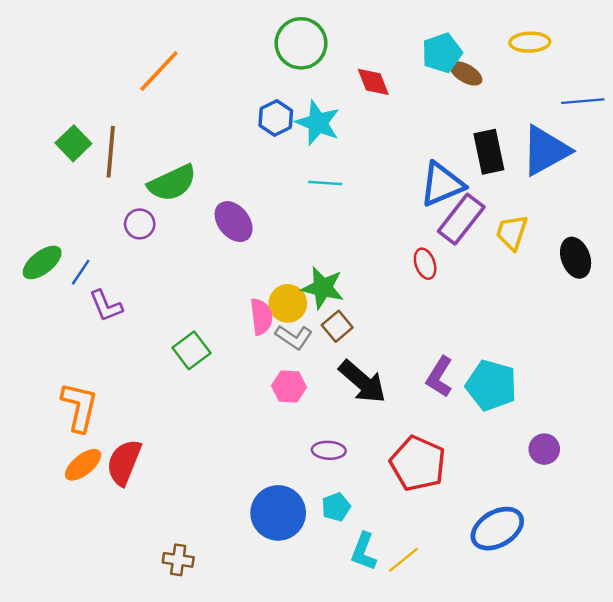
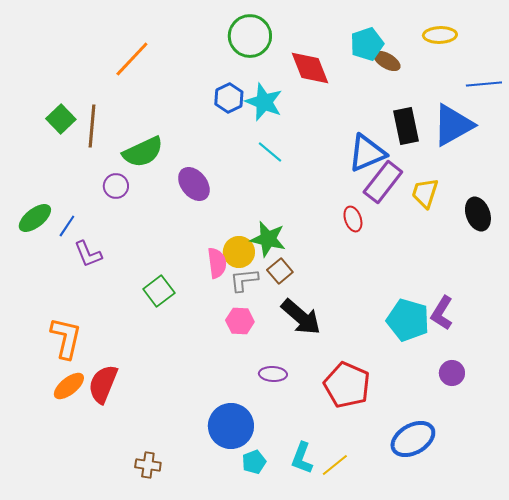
red diamond: (373, 82) -> (310, 68), size x1.4
cyan line: (325, 183) -> (270, 152), turned 36
gray L-shape: (294, 337) -> (244, 280), turned 140
purple L-shape: (439, 377) -> (442, 313), moved
cyan pentagon: (336, 507) -> (254, 462), moved

